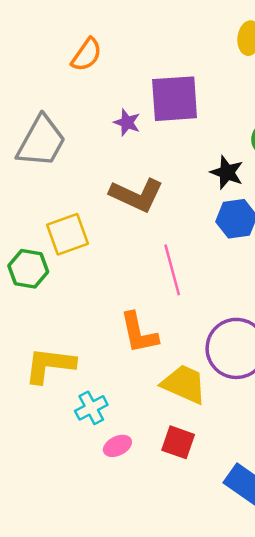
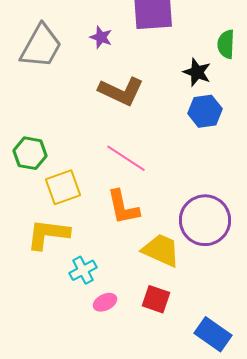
purple star: (127, 122) -> (101, 37), moved
yellow square: (68, 234) -> (63, 187), moved
pink line: (172, 270) -> (126, 158), moved, turned -42

